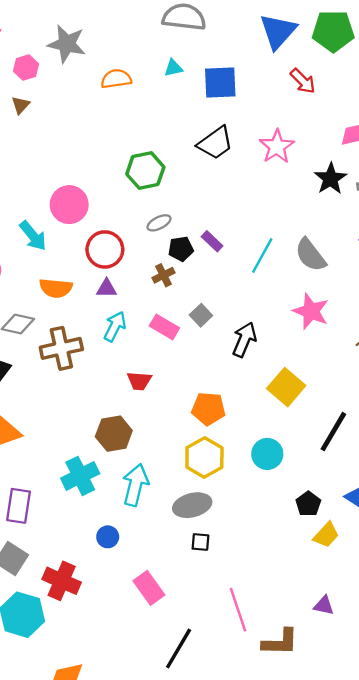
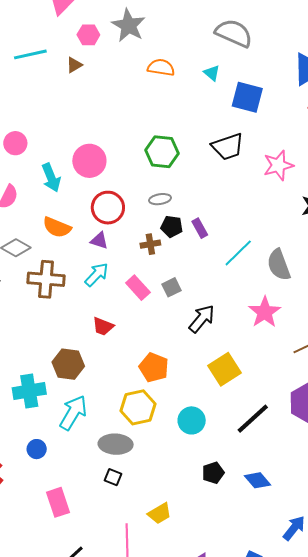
cyan triangle: (173, 68) -> (212, 73), turned 36
yellow trapezoid: (326, 535) -> (160, 513), moved

